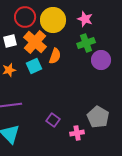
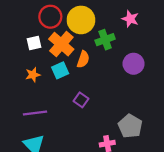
pink star: (85, 19) -> (130, 19), moved
green cross: (86, 43) -> (105, 40), moved
purple square: (53, 120) -> (81, 100), moved

